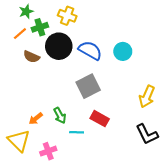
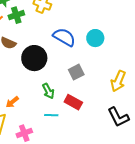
black circle: (59, 46) -> (34, 58), moved
gray square: (88, 86) -> (76, 72), moved, size x0.7
green arrow: (60, 115) -> (48, 91), moved

